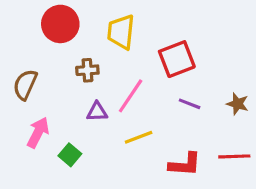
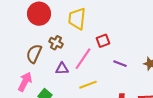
red square: (177, 59) -> (103, 41), moved, size x0.6
brown cross: (87, 70) -> (56, 43), turned 32
brown semicircle: (25, 85) -> (34, 54), moved

